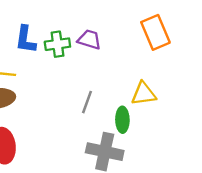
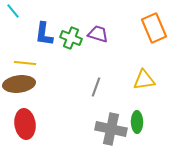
green cross: (57, 44) -> (71, 38), turned 30
green ellipse: (122, 120) -> (137, 122), moved

